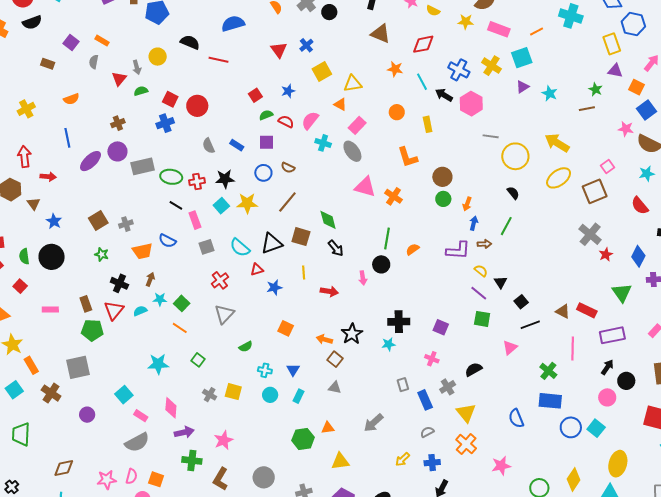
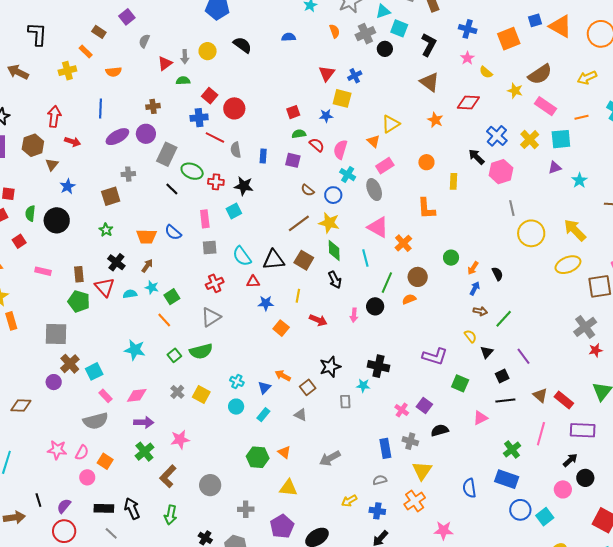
blue semicircle: (233, 24) -> (289, 37), size x0.6
orange rectangle: (102, 41) -> (86, 52), moved
red line: (219, 60) -> (215, 137), moved
yellow square: (322, 71) -> (342, 98), moved, turned 30
cyan line: (422, 82) -> (365, 258), moved
yellow triangle: (353, 84) -> (391, 124), turned -36
pink semicircle: (310, 120) -> (340, 150), turned -36
gray line: (491, 136) -> (512, 208), turned 56
blue rectangle: (237, 145) -> (263, 156), turned 48
gray rectangle: (143, 166) -> (167, 154), turned -65
blue circle: (263, 173) -> (333, 195), moved
brown circle: (442, 177) -> (418, 277), moved
black semicircle: (513, 193) -> (497, 274), moved
yellow star: (247, 203) -> (329, 223), moved
black line: (176, 205) -> (172, 189), moved
gray cross: (126, 224) -> (128, 174), moved
green line: (506, 226) -> (504, 319), moved
purple L-shape: (458, 250) -> (435, 356), moved
purple line: (479, 293) -> (523, 356), moved
red triangle: (114, 310) -> (105, 287), turned -35
purple square: (441, 327) -> (424, 406), moved
orange square: (286, 328) -> (281, 328), moved
orange arrow: (324, 339) -> (283, 376), moved
green semicircle: (246, 347) -> (201, 351), moved, size x1.6
gray rectangle: (403, 385) -> (345, 402), moved
gray cross: (448, 387) -> (410, 441), turned 35
brown cross: (51, 393) -> (70, 364), moved
pink diamond: (171, 408) -> (137, 395), turned 65
orange triangle: (328, 428) -> (284, 452), turned 32
green cross: (192, 460) -> (144, 452), turned 30
brown diamond: (64, 468) -> (21, 406), moved

